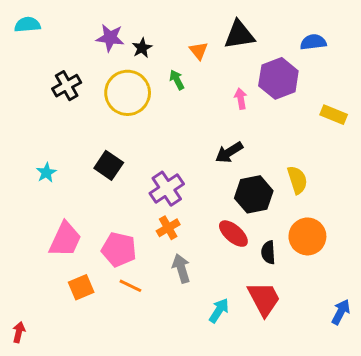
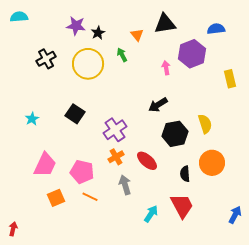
yellow rectangle: (334, 115) -> (230, 79), turned 54
red ellipse: (233, 234) -> (147, 161), moved

